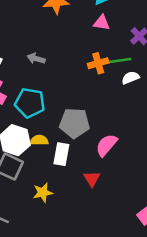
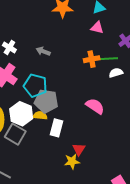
gray pentagon: (75, 123) -> (46, 101), moved
pink semicircle: (106, 145) -> (95, 106), moved, turned 78
yellow star: (43, 193) -> (72, 161), moved

